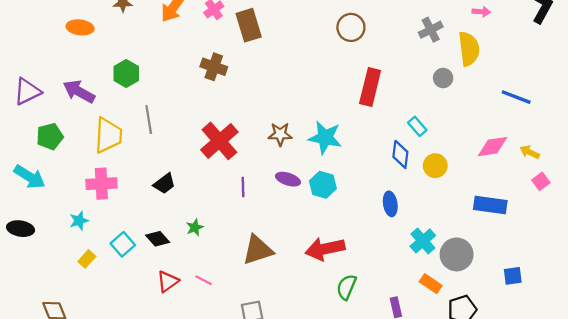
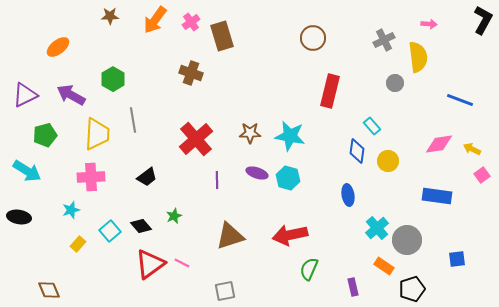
orange ellipse: (80, 27) -> (58, 47), moved, turned -45
red triangle: (168, 281) -> (150, 264), size x1.5

